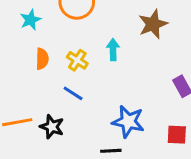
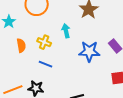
blue star: (128, 122) -> (89, 51), moved

